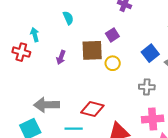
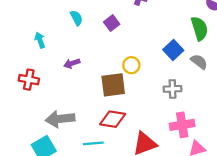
purple square: (112, 35) -> (112, 23), moved
brown square: (92, 50) -> (113, 85), moved
red cross: (21, 52) -> (29, 80), moved
purple arrow: (61, 57) -> (72, 63), turned 56

